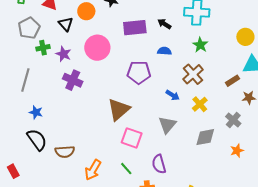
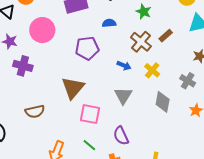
brown rectangle: (233, 81) -> (166, 36), moved
gray diamond: (205, 137) -> (163, 102), turned -60
brown semicircle: (65, 152) -> (35, 111), moved

